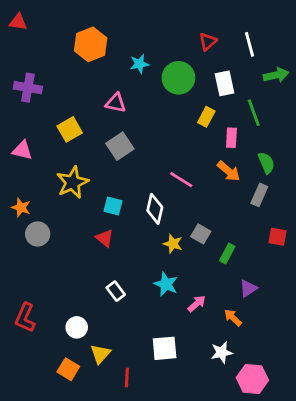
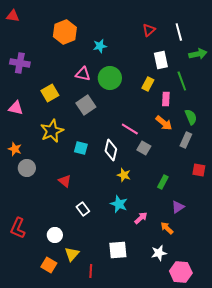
green circle: (178, 78) -> (110, 78), moved
gray square: (201, 234) -> (144, 148), moved
red triangle: (105, 238) -> (65, 181), moved

